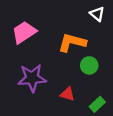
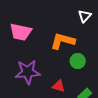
white triangle: (97, 14) -> (85, 16), turned 32
pink trapezoid: (24, 32) -> (21, 32), turned -135

